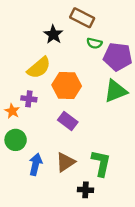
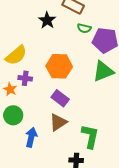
yellow semicircle: (39, 68) -> (16, 55), moved
brown triangle: (66, 162) -> (58, 122), moved

